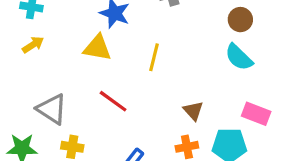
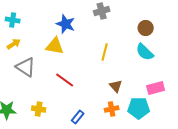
yellow line: (154, 57) -> (105, 52), moved
gray triangle: (52, 109) -> (26, 67), moved
pink rectangle: (256, 114) -> (156, 88), turned -36

